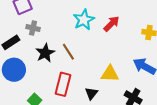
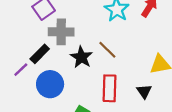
gray cross: (33, 28) -> (61, 32), size x1.5

